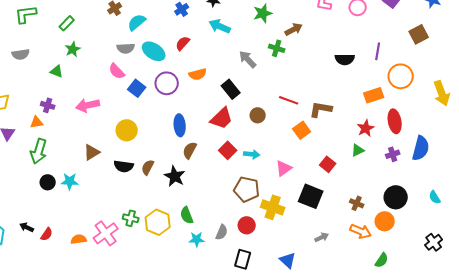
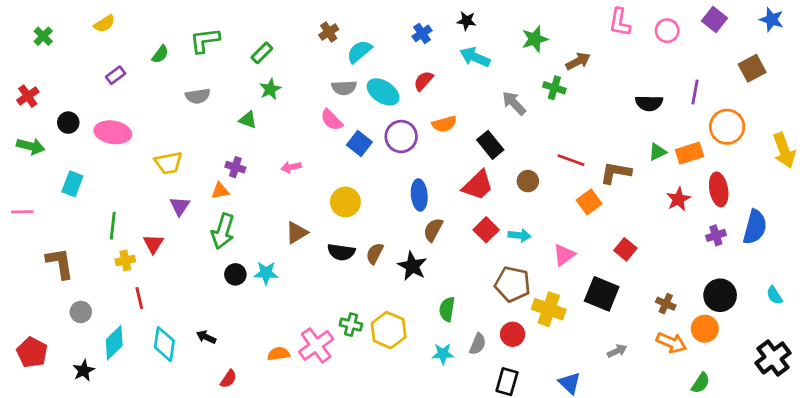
pink arrow: (88, 105) -> (291, 167), size x0.6
green triangle: (358, 150) -> (657, 152), moved
green semicircle: (187, 215) -> (447, 309), moved, turned 30
red semicircle: (47, 234) -> (228, 379), moved
black cross: (434, 242) -> (773, 358), size x1.4

